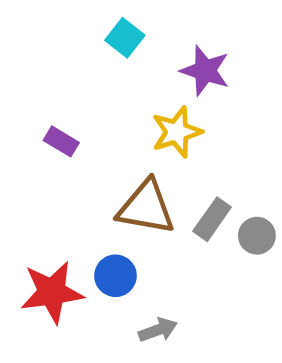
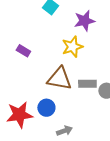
purple star: (205, 71) -> (84, 21), turned -30
gray rectangle: (212, 219) -> (87, 84), turned 54

